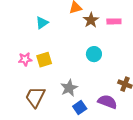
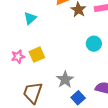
cyan circle: (94, 54) -> (94, 44), moved

